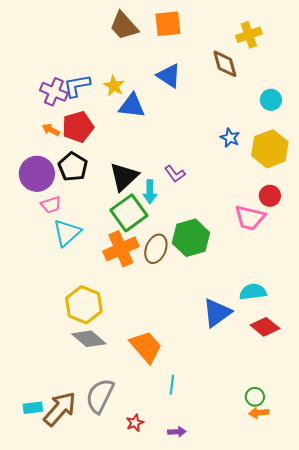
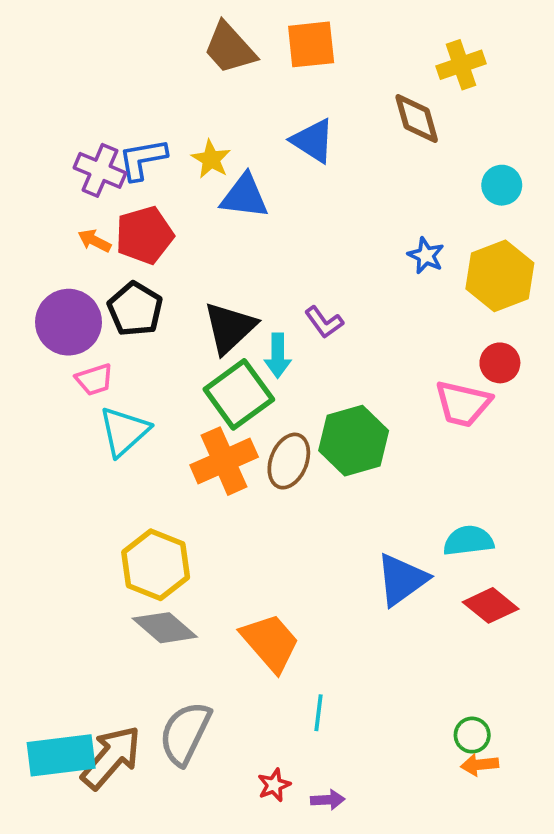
cyan rectangle: (33, 408) -> (61, 755), size x1.8
red star: (135, 423) -> (274, 785), moved

